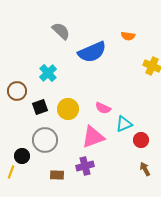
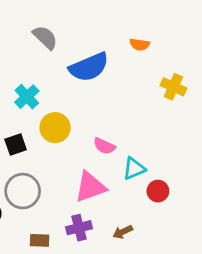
yellow circle: (68, 109) -> (55, 128), moved
brown arrow: (145, 169) -> (123, 232), moved, turned -88

